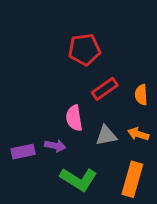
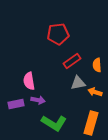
pink semicircle: (74, 118) -> (29, 81), moved
gray triangle: (106, 136) -> (78, 83), moved

